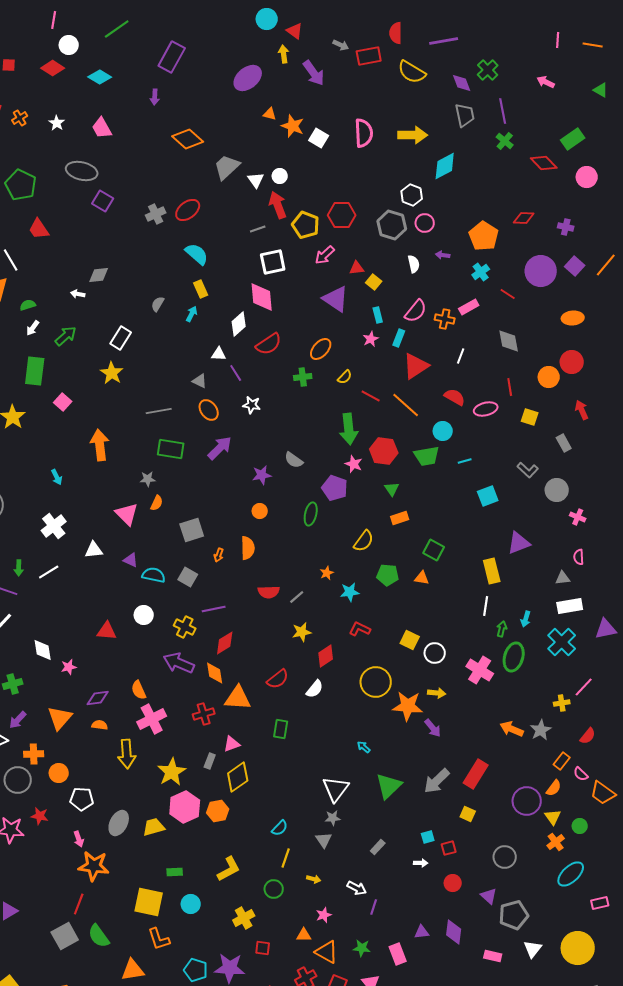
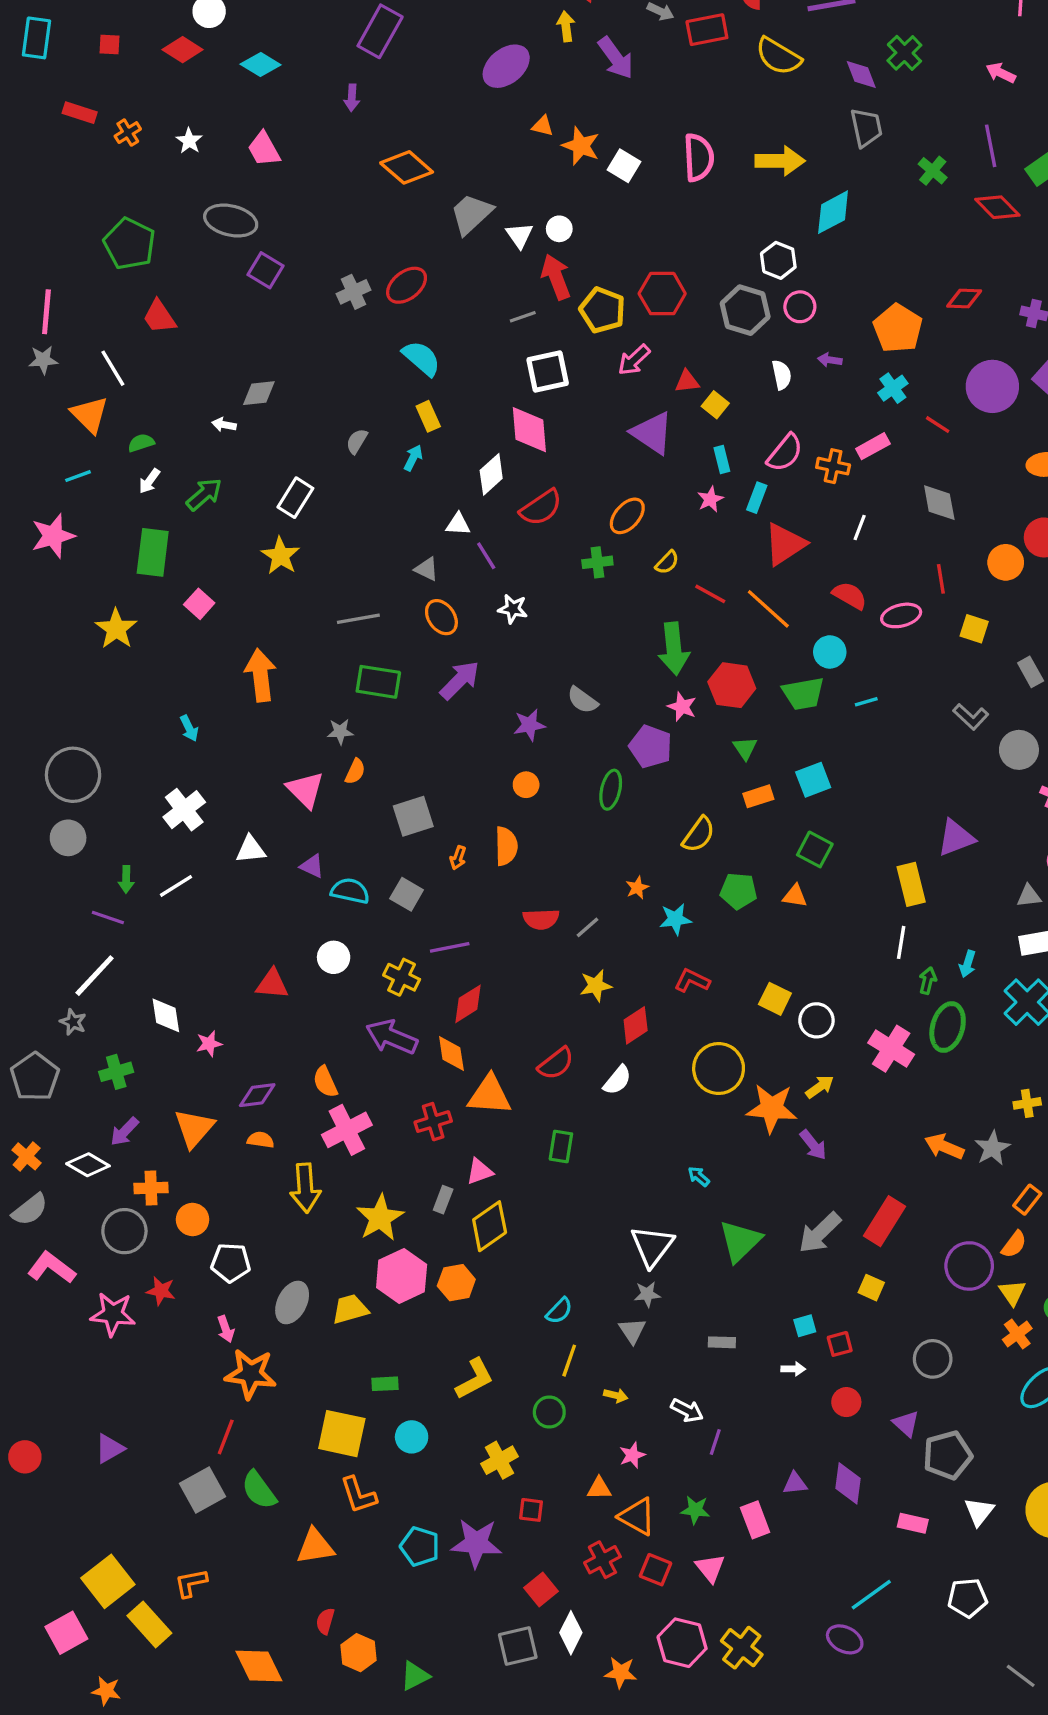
purple line: (503, 111) -> (991, 146), moved
cyan square: (488, 496) -> (813, 780), moved
yellow arrow: (437, 693) -> (820, 1087), turned -42
gray rectangle: (378, 847) -> (722, 1342), turned 49

